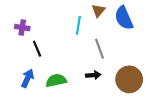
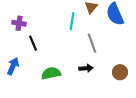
blue arrow: (28, 78) -> (13, 66), moved
brown circle: (129, 79) -> (120, 72), size x0.6

